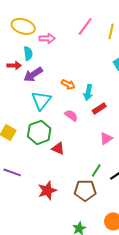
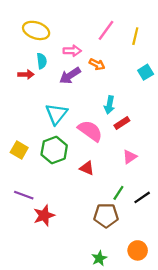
pink arrow: (47, 38) -> (72, 51), moved
purple arrow: (33, 74) -> (70, 76), moved
orange arrow: (68, 84) -> (97, 64), moved
pink semicircle: (71, 115) -> (90, 131), size x1.6
red triangle: (58, 148) -> (87, 168), moved
red star: (47, 190) -> (44, 215), moved

